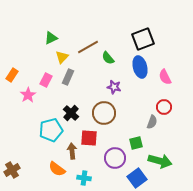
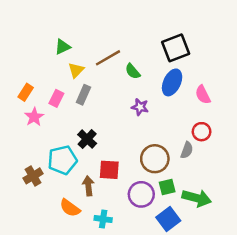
blue ellipse: (140, 67) -> (172, 82), turned 40
orange rectangle: (12, 75) -> (26, 92), moved
brown circle: (104, 113) -> (155, 159), moved
green square: (136, 143) -> (167, 187), moved
brown cross: (12, 170) -> (33, 176), moved

